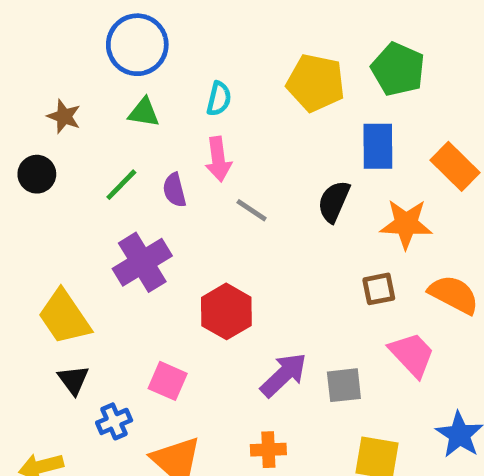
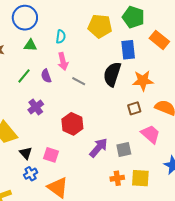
orange rectangle: (455, 166) -> (159, 40), moved
black semicircle: (334, 201) -> (112, 74), size x1.4
purple cross: (142, 262) -> (36, 107), size x0.7
black triangle: (73, 380) -> (26, 153), moved
orange cross: (268, 450) -> (117, 178), moved

